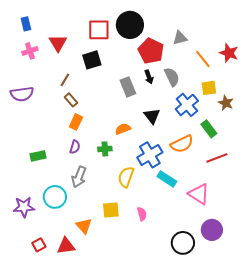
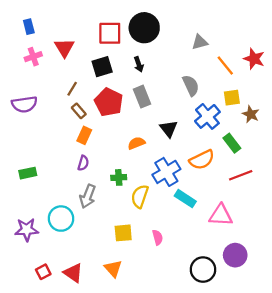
red pentagon: (151, 51) -> (109, 102), moved
black arrow: (149, 77) -> (139, 64), moved
green cross: (105, 149) -> (119, 177), moved
green rectangle: (38, 156) -> (28, 173), moved
pink triangle: (199, 194) -> (221, 215), turned -30
orange triangle: (84, 226) -> (113, 268), moved
red triangle: (66, 246) -> (73, 273), turned 42

